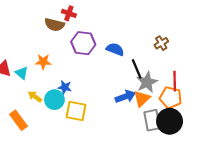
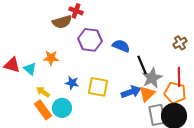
brown semicircle: (54, 25) -> (62, 22), turned -30
brown cross: (161, 43) -> (180, 43), moved
cyan circle: (54, 100) -> (62, 108), moved
yellow square: (76, 111) -> (98, 87), moved
orange rectangle: (19, 120) -> (43, 110), moved

